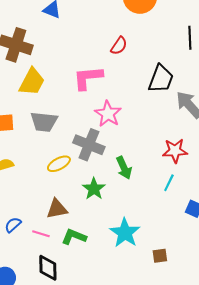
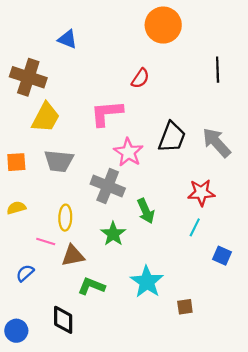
black trapezoid: (161, 79) -> (172, 137), moved
yellow ellipse: (59, 164) -> (65, 218), moved, turned -60
pink line: (41, 234) -> (46, 241), moved

